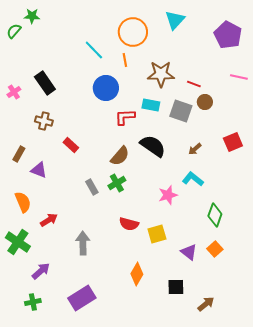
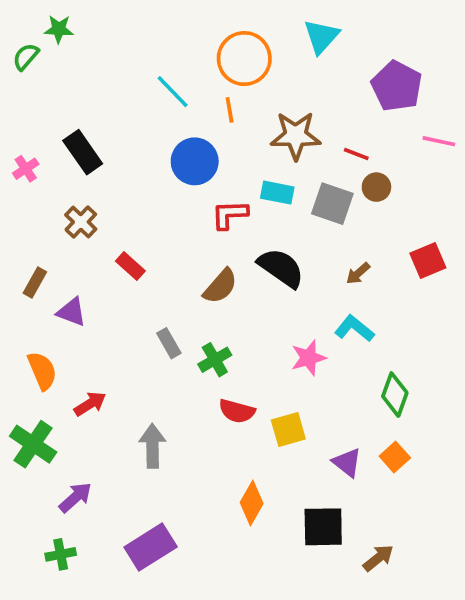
purple pentagon: (228, 35) -> (397, 86), moved
brown cross: (44, 121) -> (81, 222), turned 30
green cross: (117, 183) -> (215, 360), moved
black square: (176, 287) -> (323, 527), size x1.4

